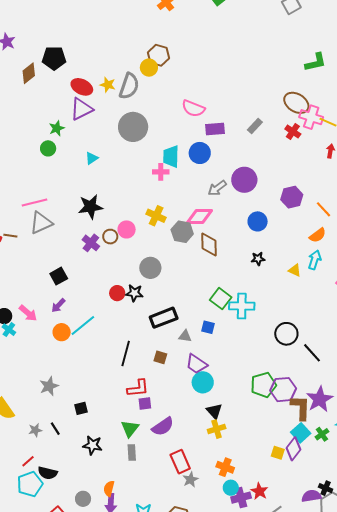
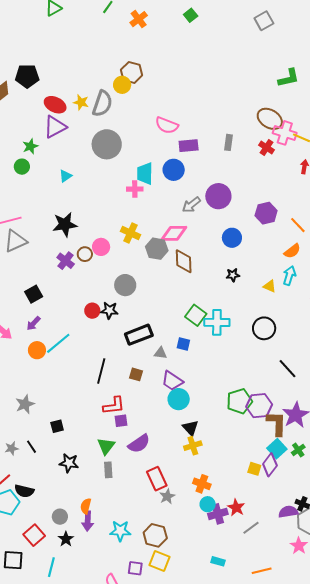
gray rectangle: (255, 126) -> (228, 142), turned -35
black circle: (286, 334) -> (264, 328), moved

